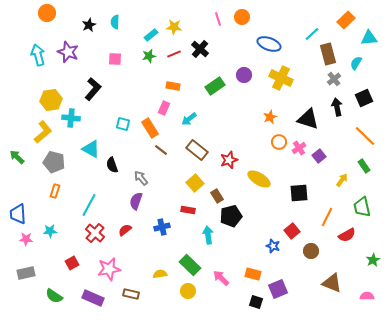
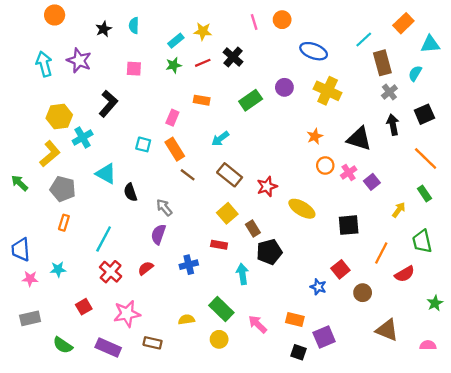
pink rectangle: (164, 108) -> (172, 118), moved
cyan cross: (71, 118) -> (83, 137), turned -36

